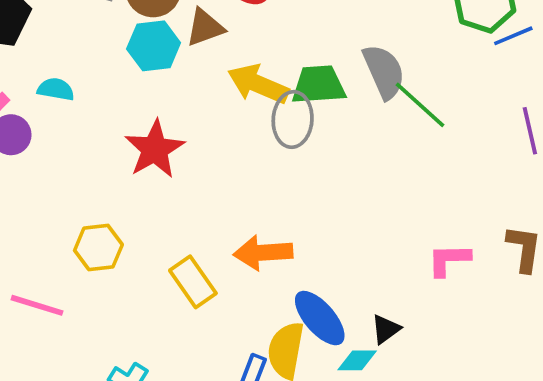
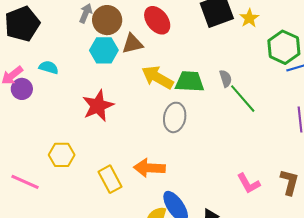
gray semicircle: (384, 72) -> (226, 79), size x0.6
gray ellipse: (293, 119) -> (175, 117), moved
pink L-shape: (449, 260) -> (248, 183), turned -125

